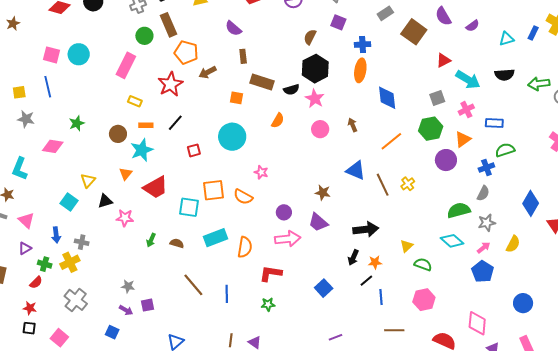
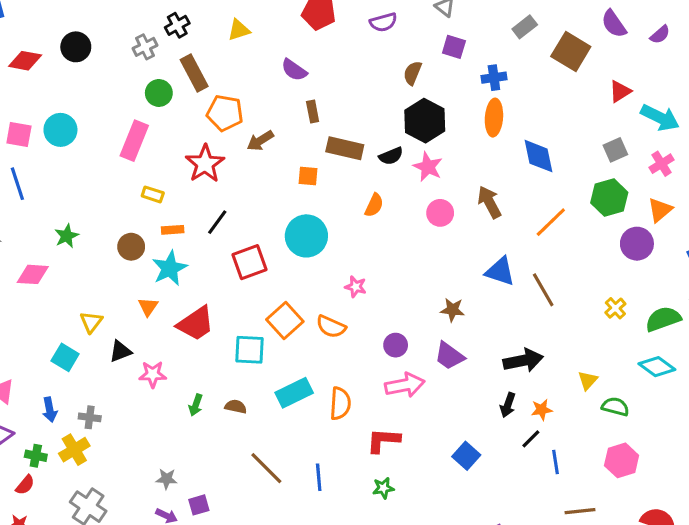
brown arrow: (353, 125) -> (489, 202), size x1.5
red square: (194, 150) -> (250, 262), size x1.6
yellow cross: (408, 184) -> (615, 308), moved
orange square: (214, 190) -> (285, 321), turned -30

